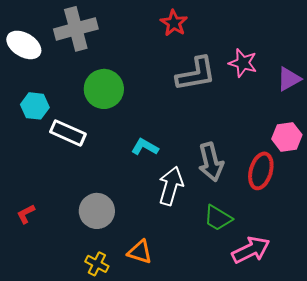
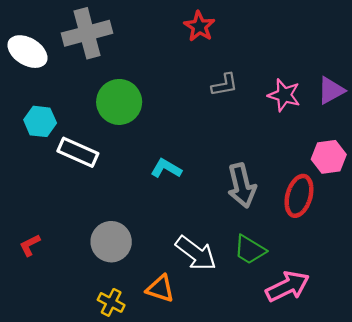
pink star: (243, 63) -> (284, 95), moved
gray L-shape: (196, 74) -> (225, 85), size x0.6
white arrow: (171, 186) -> (196, 253), moved, turned 111

